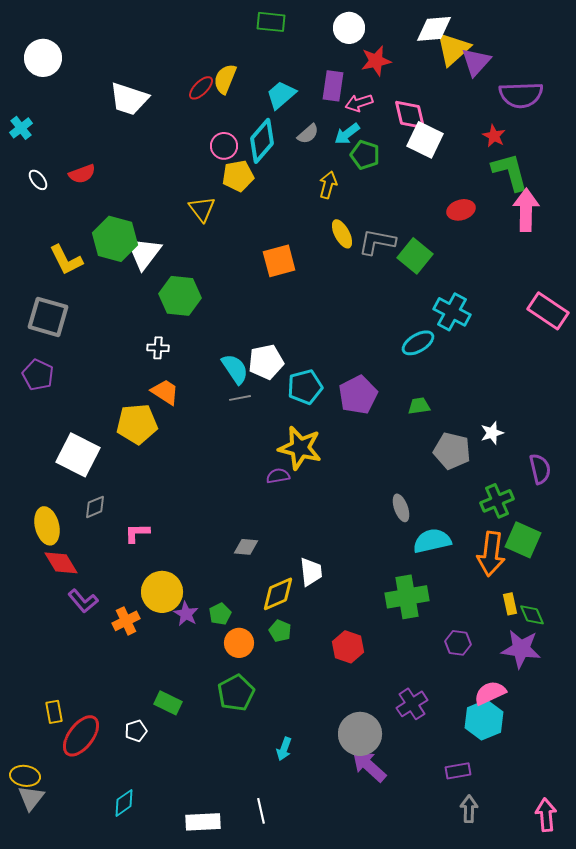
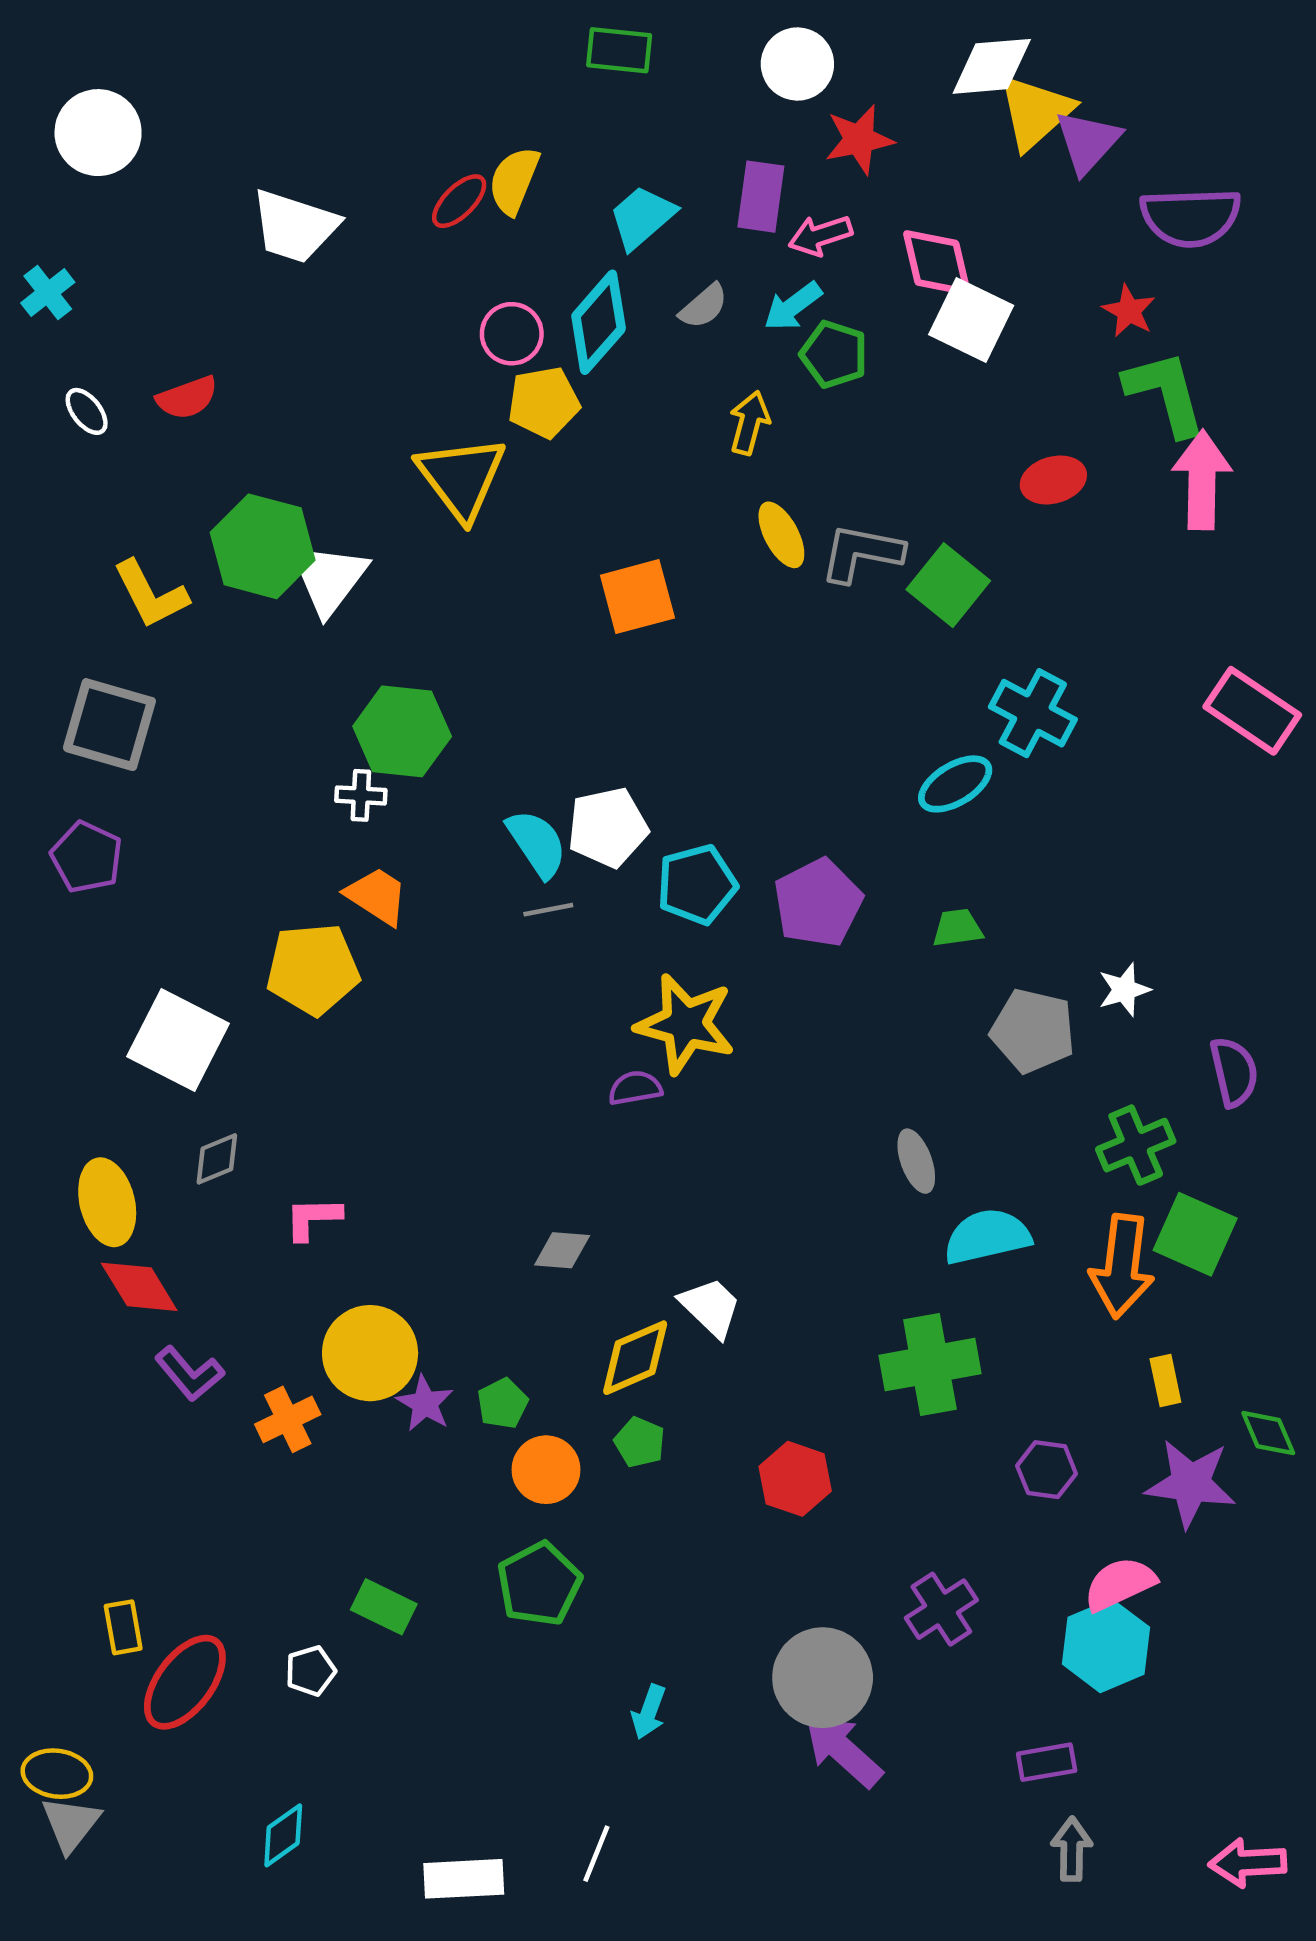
yellow triangle: (202, 209) -> (461, 478), size x1.5
green hexagon: (180, 296) -> (402, 731), moved
white trapezoid: (311, 572) -> (711, 1307), turned -40
green diamond: (532, 615) -> (1268, 1433), moved
white line: (261, 811) -> (596, 1854), turned 35
pink arrow: (546, 815) -> (1248, 1863), turned -88

